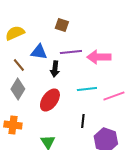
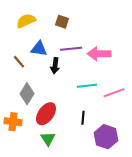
yellow semicircle: (15, 33) -> (26, 21), moved
gray diamond: (18, 89) -> (27, 94), moved
red ellipse: (50, 100) -> (46, 114), moved

